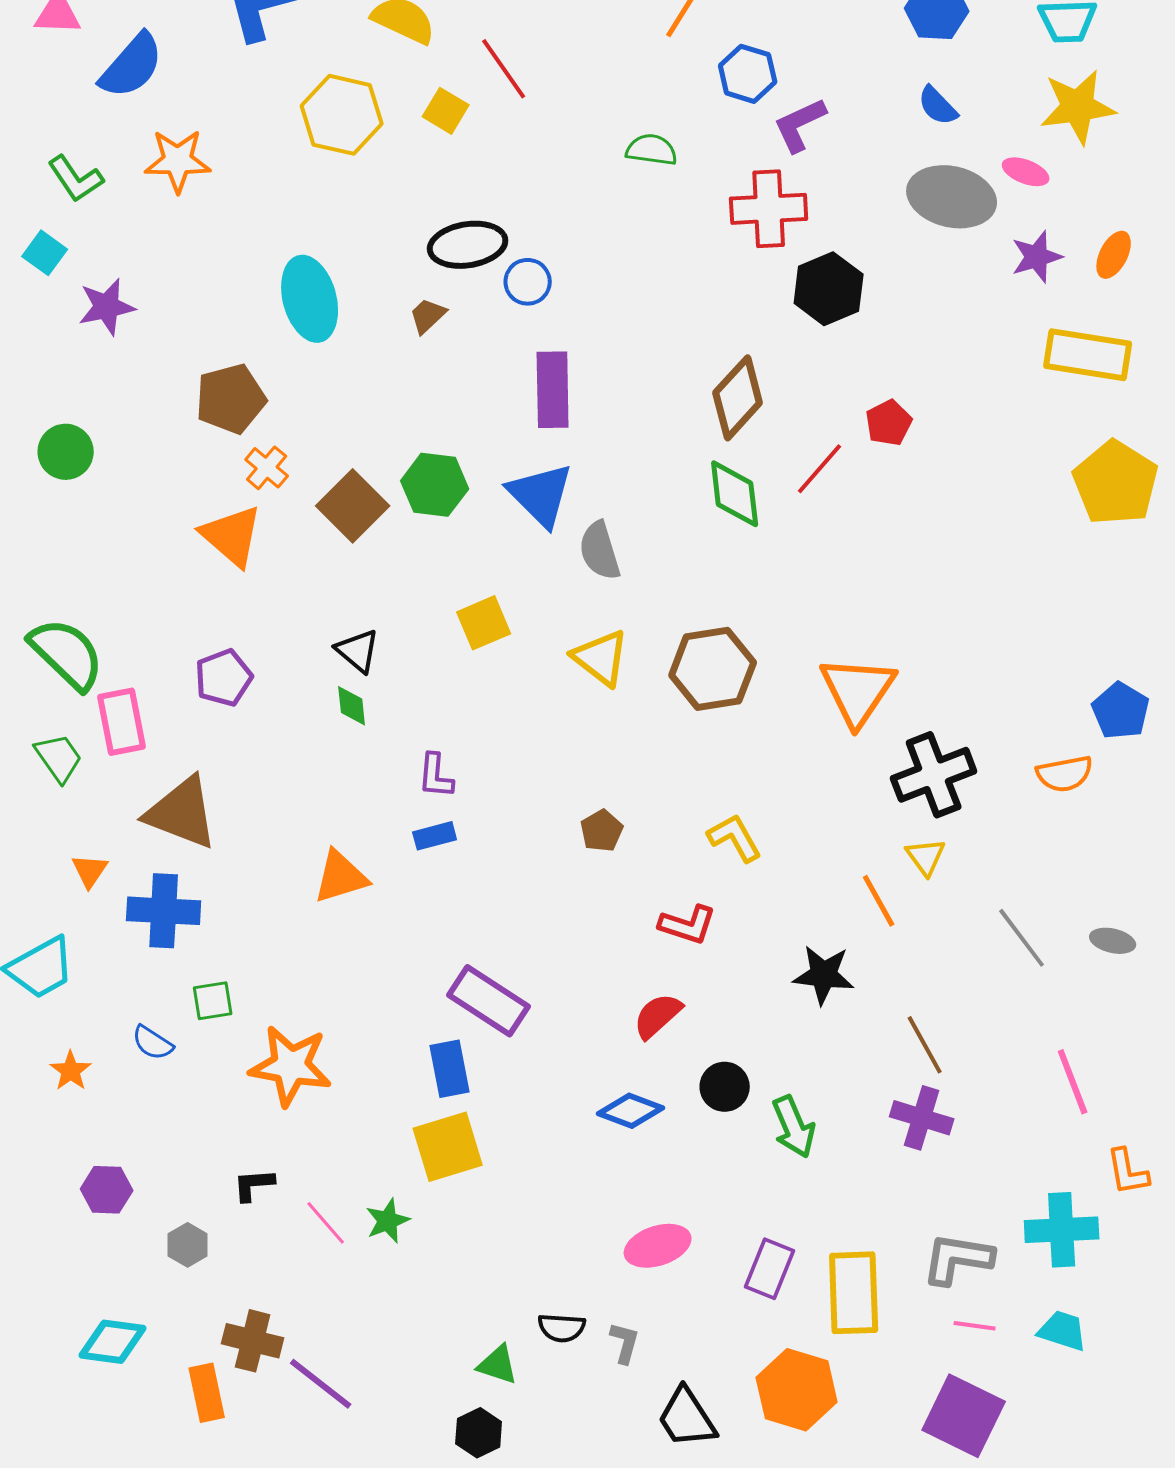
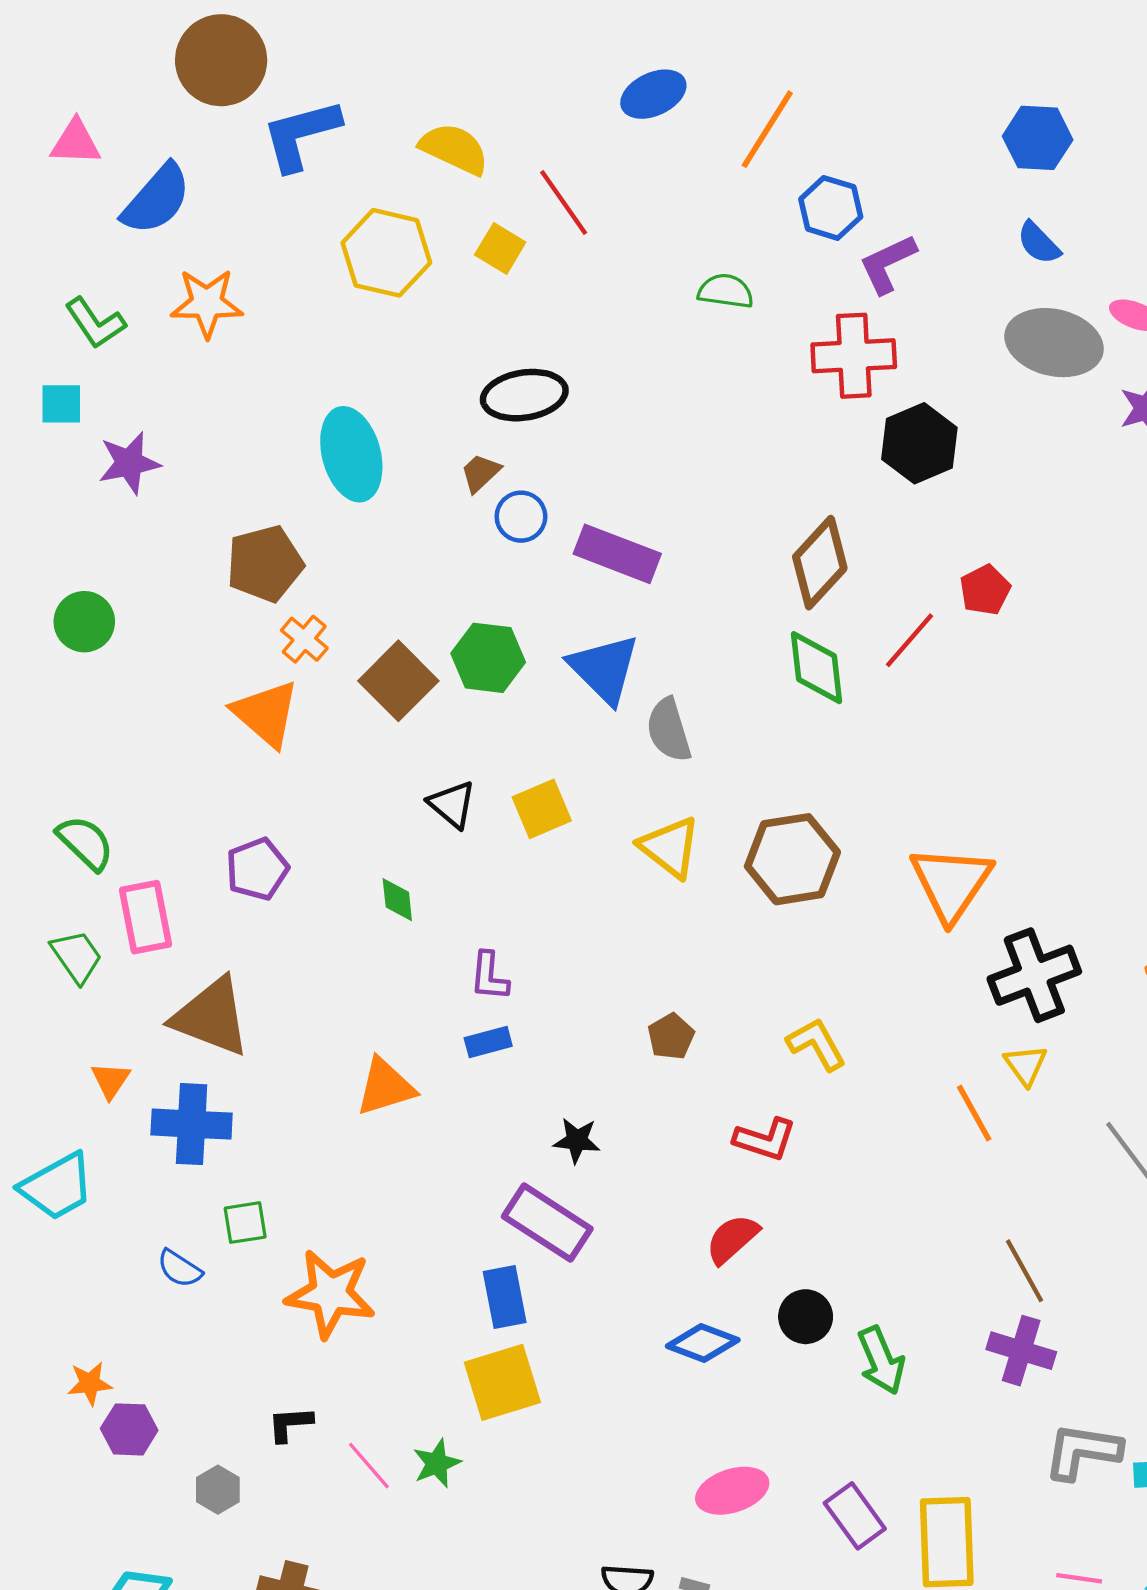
cyan square: (45, 253) -> (61, 404), turned -36
blue circle: (528, 282) -> (521, 517), moved
purple rectangle: (553, 390) -> (617, 554), turned -68
black triangle: (358, 651) -> (452, 804), moved
green semicircle: (67, 654) -> (85, 843), size x0.7
black star: (824, 975) -> (577, 1140), moved, size x0.7
orange star: (71, 1071) -> (90, 1383), moved, turned 30
gray L-shape: (958, 1259) -> (1082, 1451), moved
purple rectangle: (770, 1269) -> (855, 1516), turned -58

